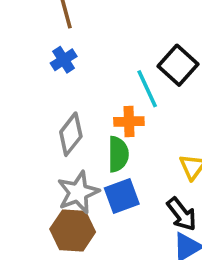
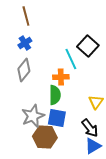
gray diamond: (71, 134) -> (24, 70), moved
blue square: (122, 196) -> (57, 118), turned 30
brown hexagon: (73, 230) -> (45, 137), moved

